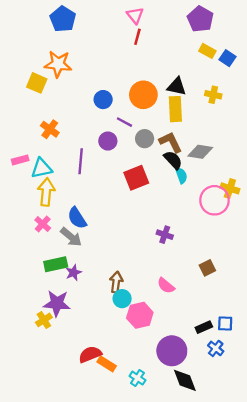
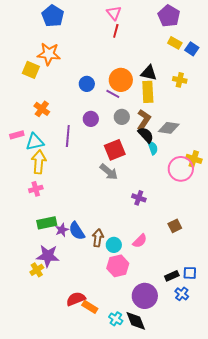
purple line: (124, 122) -> (113, 94), moved
brown L-shape: (171, 142) -> (144, 120), turned 60
blue semicircle: (77, 218) -> (77, 231), moved
pink cross: (43, 224) -> (36, 189), turned 32
gray arrow: (71, 237) -> (109, 172), moved
pink semicircle: (166, 286) -> (140, 241), turned -84
cyan circle: (122, 299) -> (114, 245), moved
black diamond: (185, 380) -> (136, 321), moved

